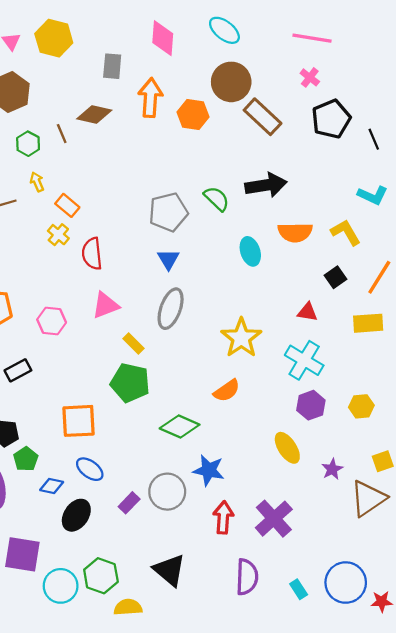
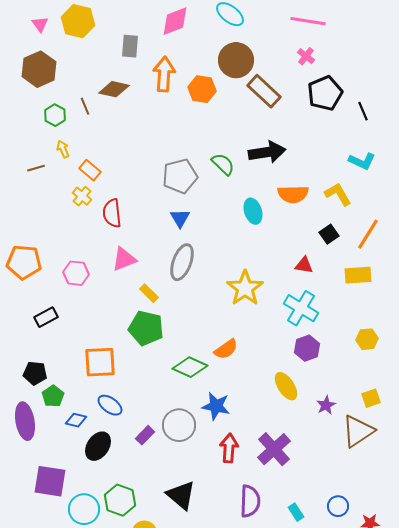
pink diamond: (163, 38) -> (175, 21), turned 64
orange semicircle: (227, 391) -> (226, 349), moved
yellow hexagon: (361, 406) -> (367, 339), moved
blue circle: (346, 583) -> (338, 506), size x0.6

